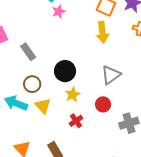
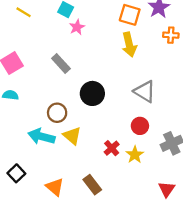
gray rectangle: (28, 52) -> (61, 64), moved
gray triangle: (111, 75) -> (145, 91), turned -45
yellow star: (73, 95) -> (135, 155), moved

